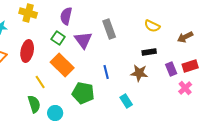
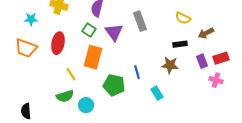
brown arrow: (185, 37) -> (206, 33), moved
orange rectangle: (62, 65) -> (93, 57), turned 60
blue line: (106, 72) -> (137, 72), moved
pink cross: (185, 88) -> (216, 80), turned -32
green semicircle: (34, 104) -> (65, 96), turned 90

